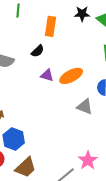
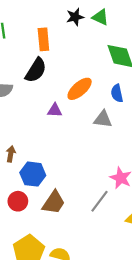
black semicircle: (38, 51) -> (36, 70), size x1.6
purple triangle: (47, 75) -> (55, 110), moved

